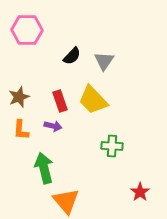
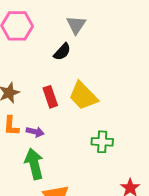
gray triangle: (104, 61) -> (76, 25), moved
purple arrow: (53, 126) -> (35, 132), moved

